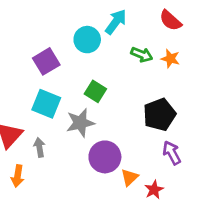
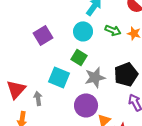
cyan circle: (87, 40) -> (83, 31), moved
cyan square: (46, 104) -> (59, 77), moved
gray star: (80, 123) -> (95, 77), moved

